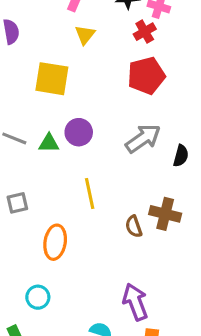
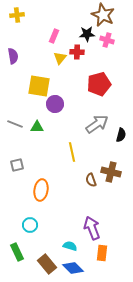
red cross: (145, 32) -> (77, 52), moved, turned 32
purple circle: (79, 132) -> (55, 104), moved
yellow line: (90, 193) -> (72, 152), moved

